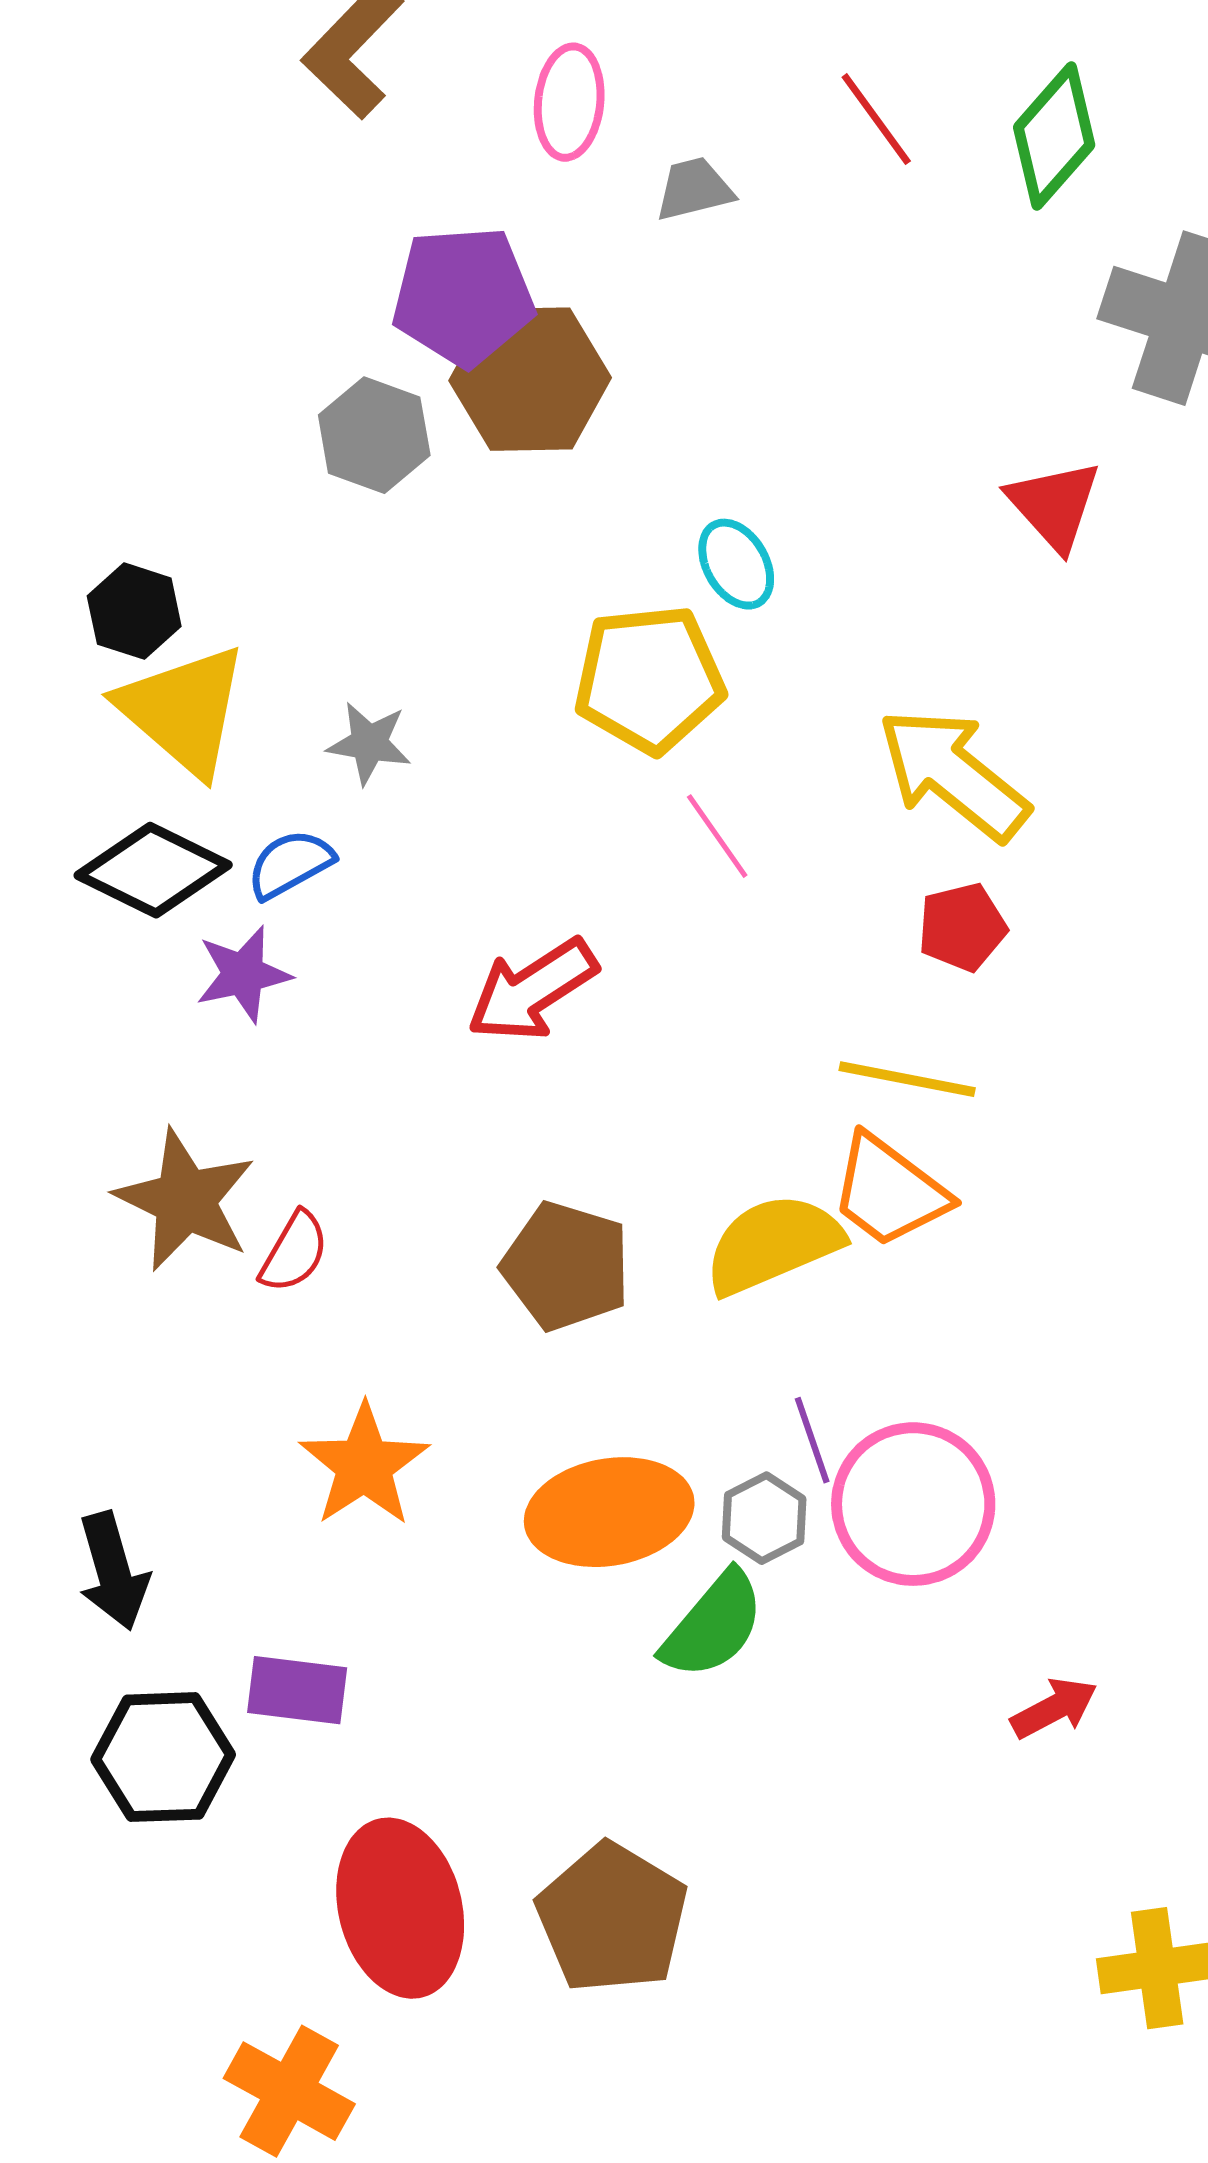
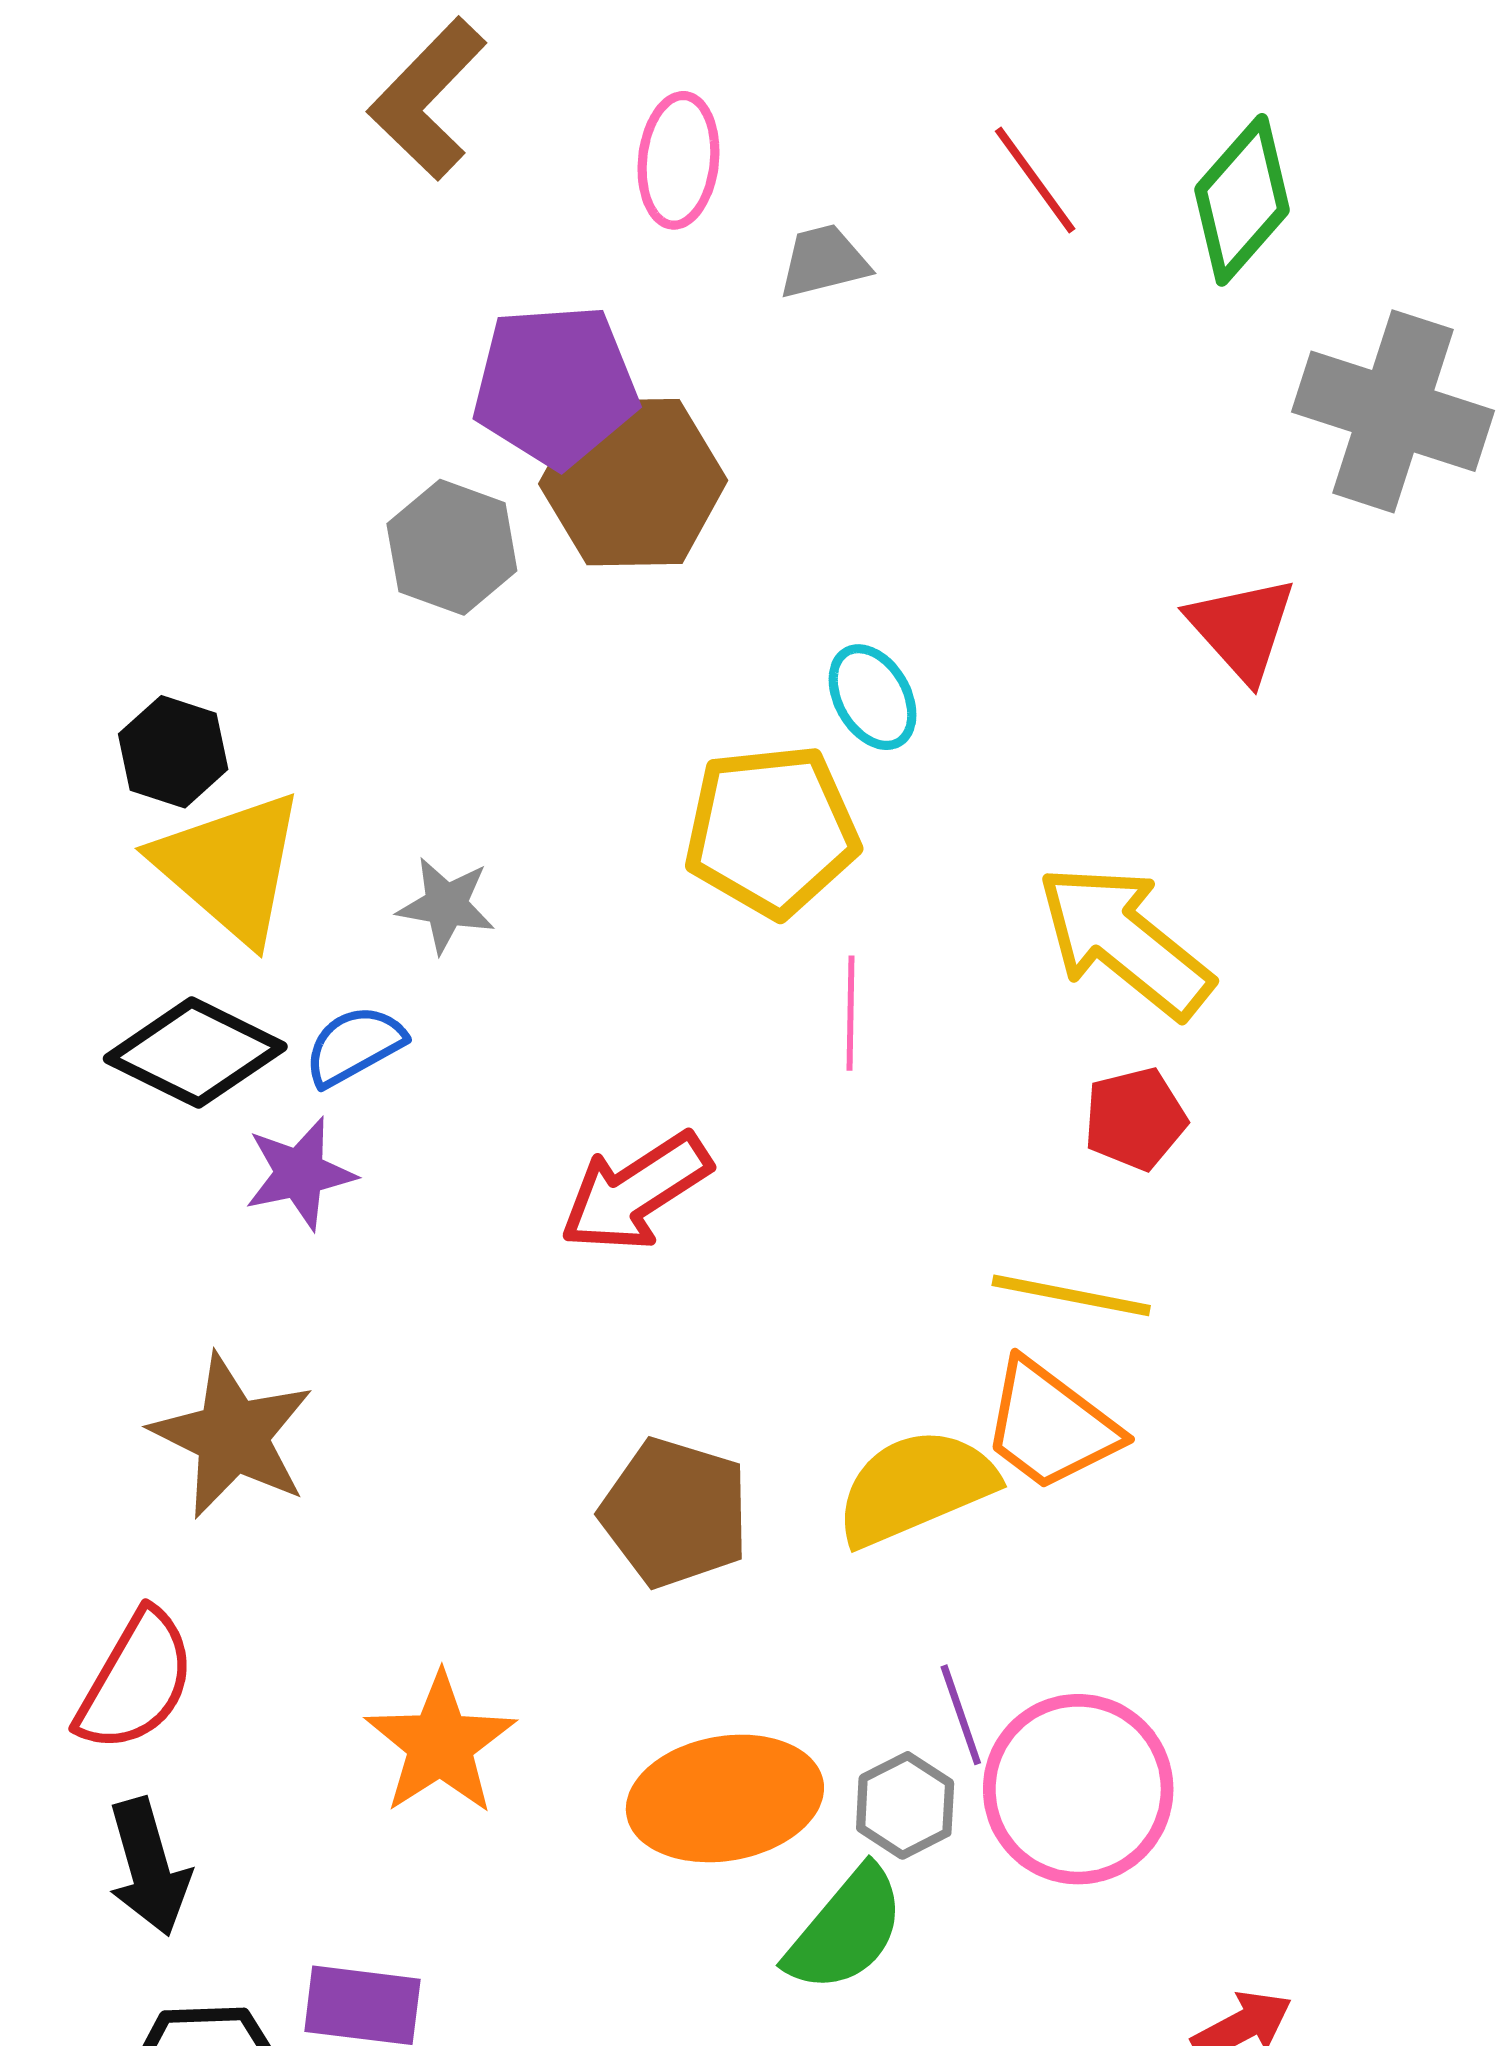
pink line: (717, 836) -> (850, 1013), turned 36
red semicircle: (294, 1252) -> (136, 1681), moved, size x1.5

